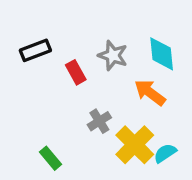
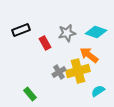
cyan diamond: (162, 54) -> (96, 32), turned -65
gray star: (113, 55) -> (67, 33), turned -30
yellow cross: (135, 145) -> (78, 71), moved, turned 30

